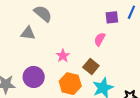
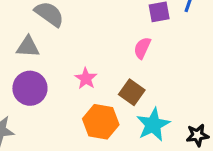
purple circle: (34, 77) -> (30, 88), moved

